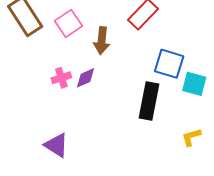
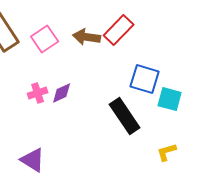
brown arrow: (102, 41) -> (87, 37), moved, turned 92
black rectangle: (149, 101) -> (125, 116), turned -45

